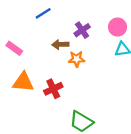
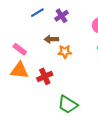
purple cross: (82, 30) -> (61, 16), moved
pink rectangle: (14, 48) -> (20, 49), moved

